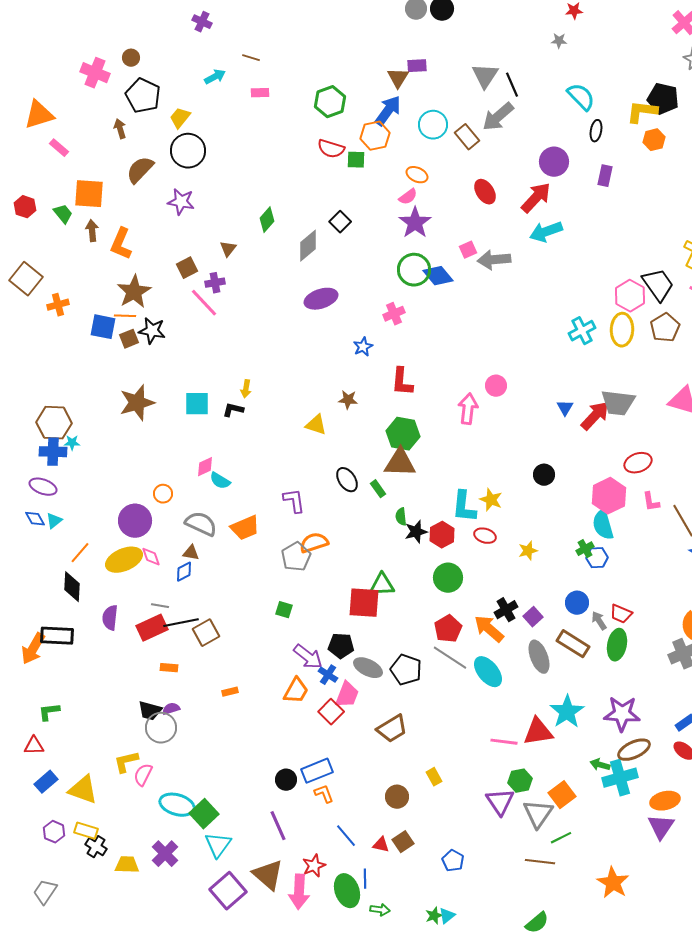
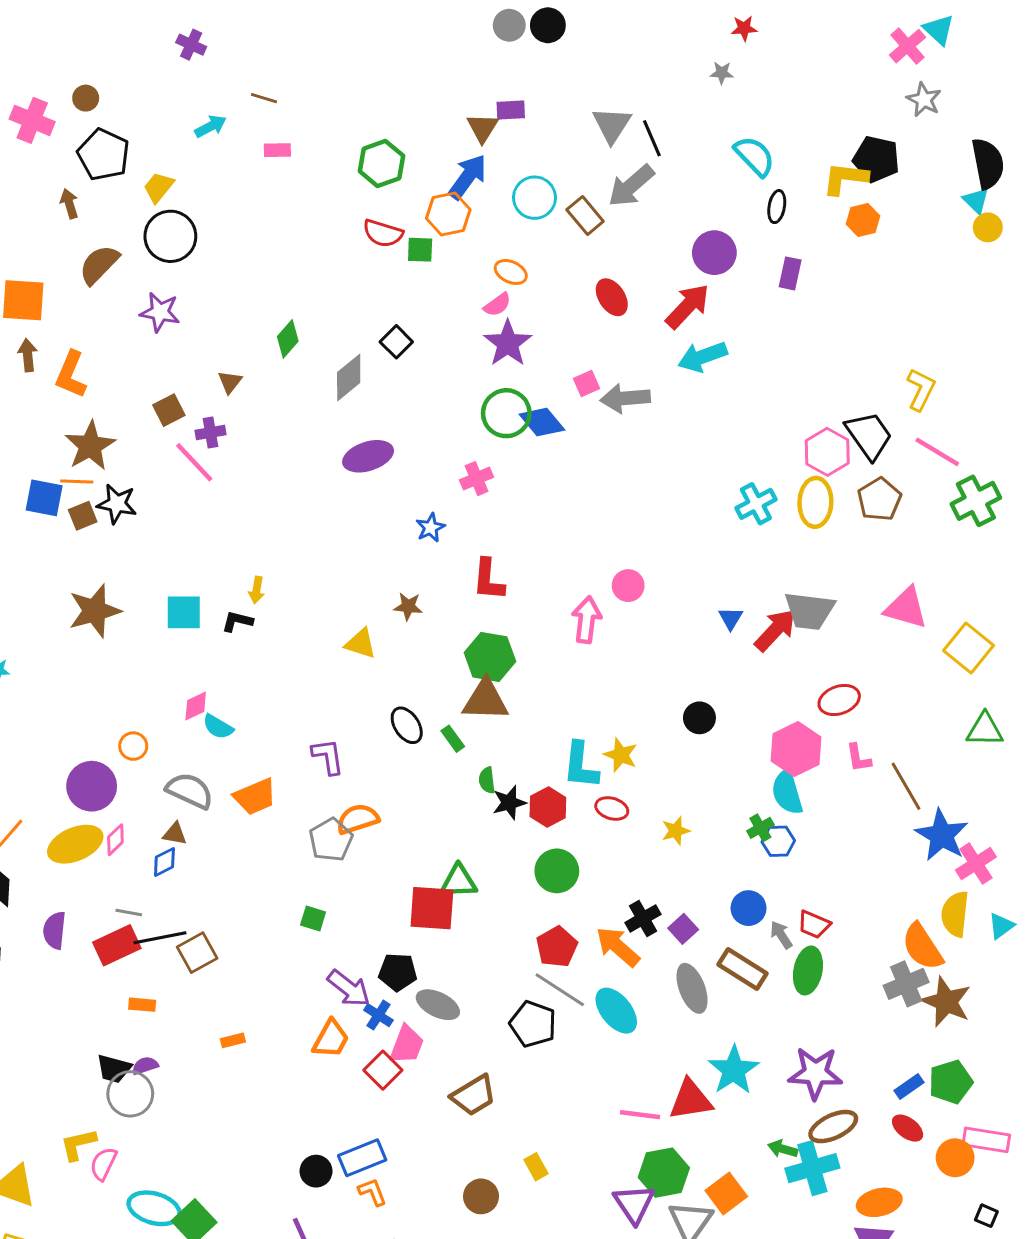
pink diamond: (151, 557) -> (115, 840), turned 65
black pentagon: (406, 670) -> (533, 1024), moved
green hexagon: (520, 781) -> (664, 1173), size x1.4

